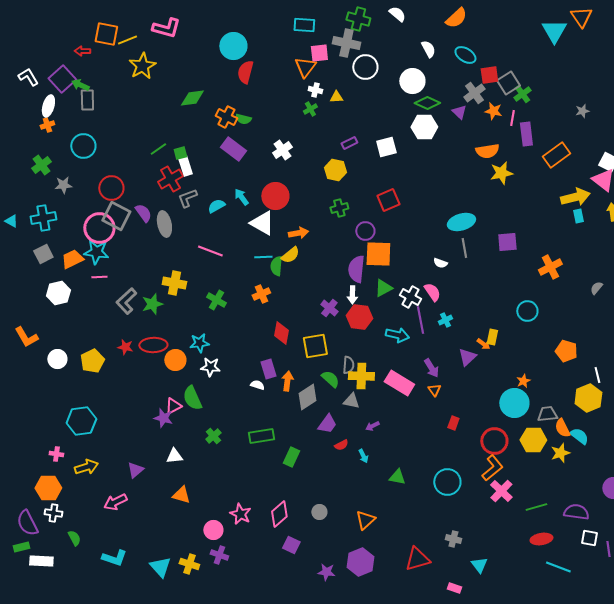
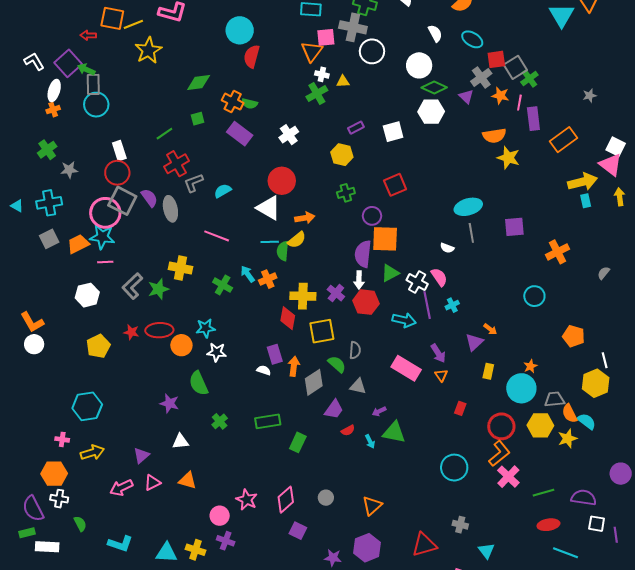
green cross: (310, 109) -> (317, 94), size x1.5
cyan circle: (83, 146) -> (96, 105), moved
green square: (180, 153) -> (198, 119), moved
white rectangle: (185, 166) -> (119, 151), moved
yellow star: (501, 173) -> (508, 158), turned 30
cyan arrow: (241, 197) -> (248, 274), moved
white hexagon: (58, 293) -> (87, 295), moved
yellow rectangle: (492, 337) -> (488, 371), moved
white circle: (57, 359) -> (34, 344), moved
yellow cross: (361, 376) -> (303, 296), moved
pink triangle: (173, 406) -> (152, 483), moved
green triangle: (397, 477) -> (394, 432), moved, size x1.4
cyan triangle: (160, 567) -> (166, 553), turned -45

